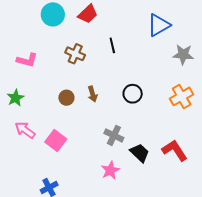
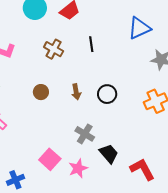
brown arrow: (93, 94) -> (76, 92), moved
pink square: (56, 141) -> (50, 159), moved
red L-shape: (175, 150) -> (142, 169), moved

